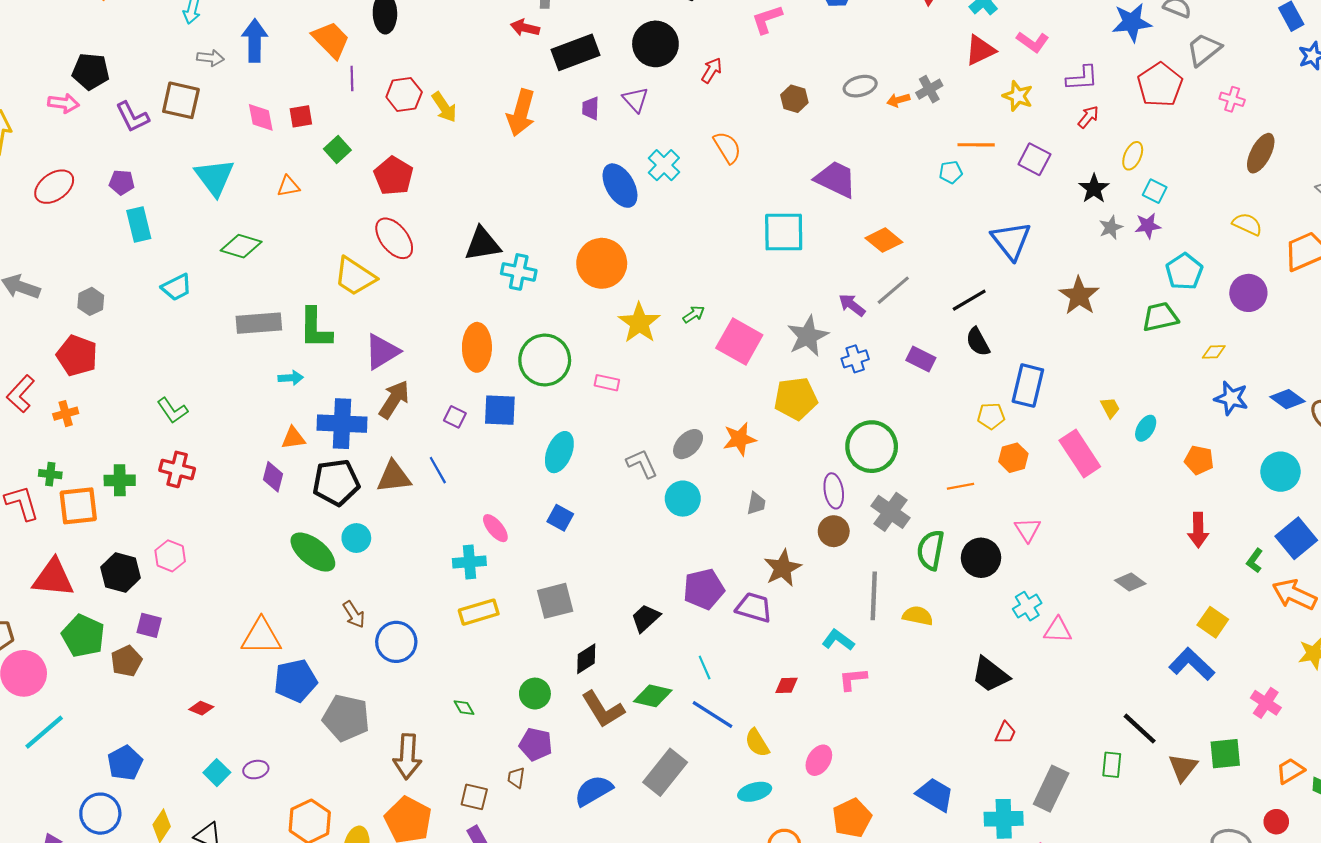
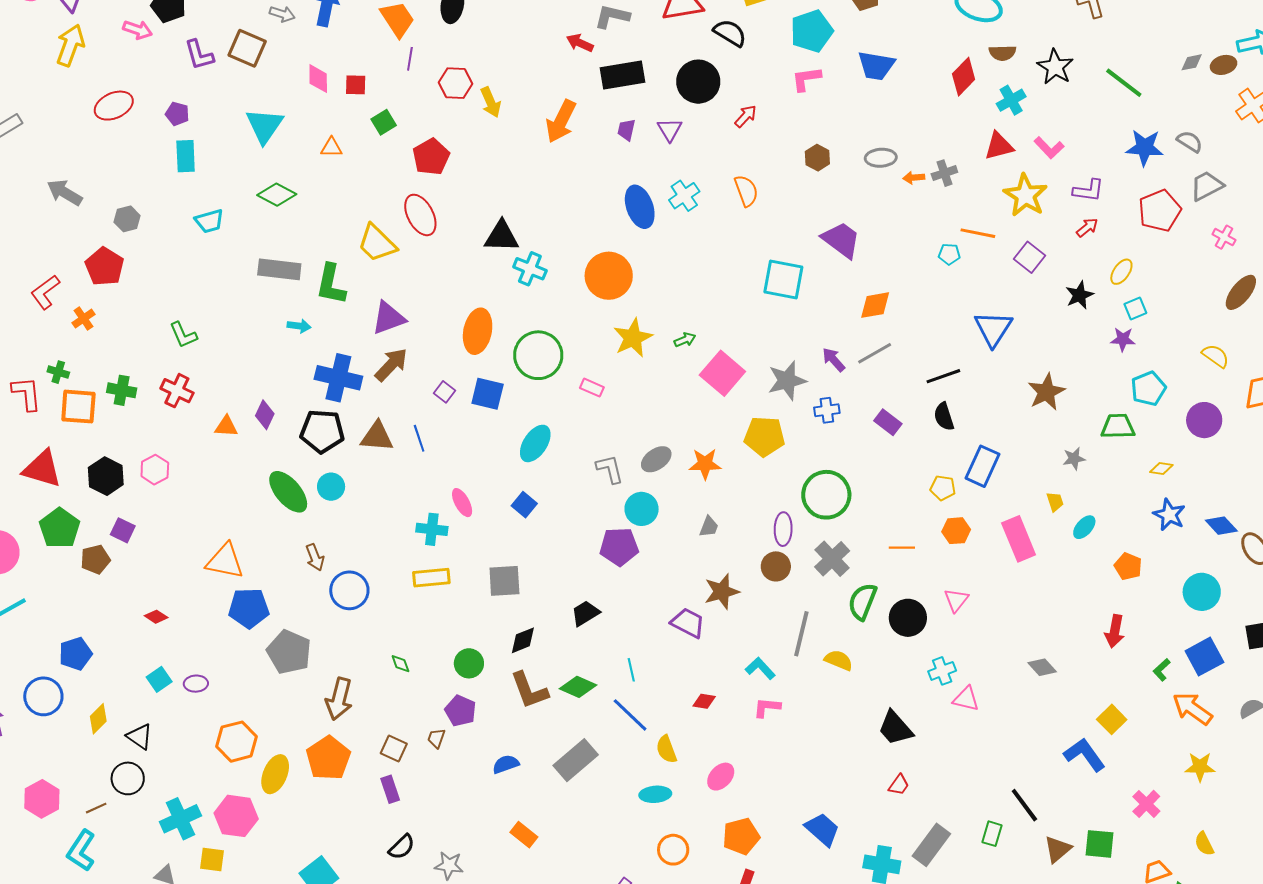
yellow star: (1018, 96) -> (1025, 195), size x1.5
cyan square: (1155, 191) -> (1135, 309), turned 30
gray star: (1111, 227) -> (1074, 459), moved
orange diamond: (884, 240) -> (875, 305), turned -60
orange cross: (66, 414) -> (83, 319), turned -30
orange triangle: (293, 438) -> (226, 426), moved
purple pentagon: (704, 589) -> (619, 547), moved
blue semicircle: (593, 791) -> (506, 764), size x0.7

